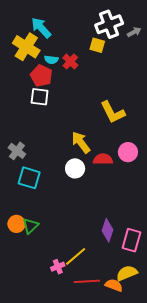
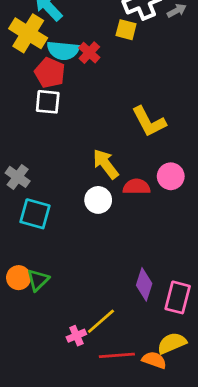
cyan semicircle: (51, 60) -> (63, 50), size x1.6

